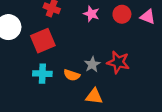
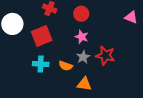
pink star: (91, 14) -> (82, 37), moved
red circle: (122, 14) -> (81, 14), moved

